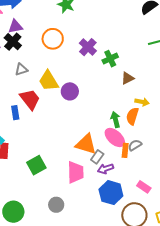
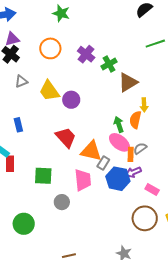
brown triangle: (128, 78) -> (128, 82), size x1.5
red trapezoid: (30, 99) -> (66, 137), moved
yellow arrow: (142, 102) -> (144, 105), turned 80
green square: (36, 165) -> (43, 176), turned 36
purple arrow: (105, 169) -> (133, 172), moved
blue hexagon: (111, 193) -> (118, 179), moved
gray circle: (56, 205) -> (62, 202), moved

